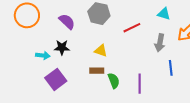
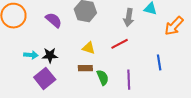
red line: (132, 28) -> (120, 44), moved
gray arrow: (160, 43) -> (129, 18), moved
black star: (62, 47) -> (50, 55), moved

